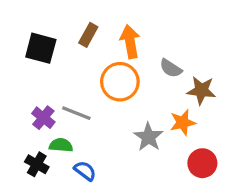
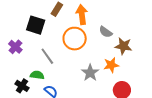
black square: (41, 48) -> (36, 25), moved
gray line: (76, 113) -> (47, 56), turned 30
purple cross: (43, 118) -> (15, 47), moved

